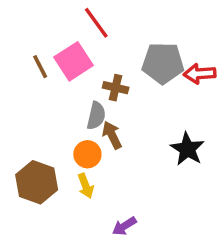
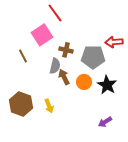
gray pentagon: (163, 63) -> (93, 57), moved
brown line: (40, 67) -> (23, 56), moved
orange circle: (87, 154) -> (84, 82), moved
purple arrow: (124, 226) -> (105, 122), moved

